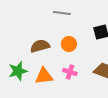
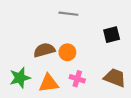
orange circle: (69, 44) -> (67, 52), moved

